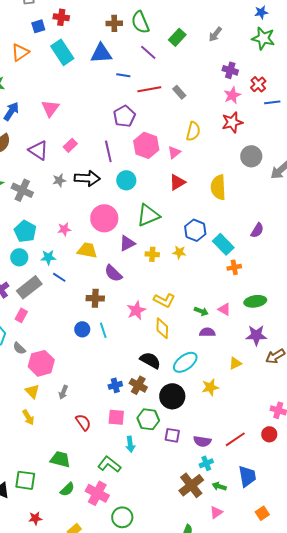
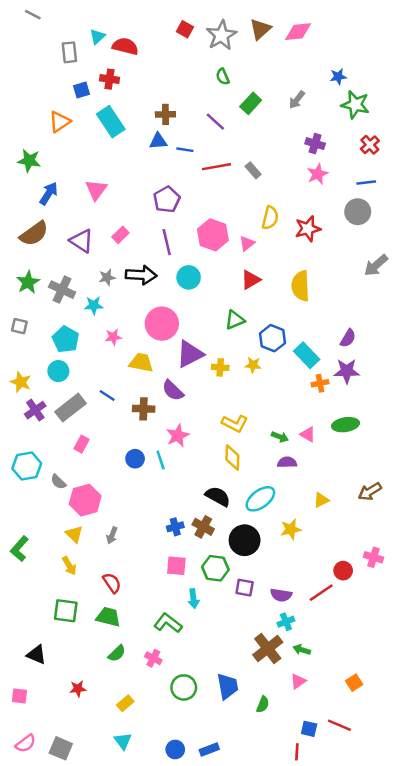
blue star: (261, 12) -> (338, 77), moved
green semicircle: (140, 22) -> (223, 77), moved, size x0.6
brown cross: (114, 23) -> (165, 114), moved
blue triangle: (101, 53) -> (158, 141), moved, size x0.7
red cross: (258, 84) -> (370, 145), moved
purple pentagon: (124, 116) -> (167, 200), moved
red star: (232, 122) -> (308, 229), moved
gray circle: (251, 156) -> (358, 212), moved
green triangle: (148, 215) -> (235, 320), moved, size x0.7
purple triangle: (127, 243) -> (190, 354), size x1.4
cyan star: (48, 257) -> (94, 305), moved
brown cross: (95, 298) -> (144, 409), moved
pink star: (136, 310) -> (178, 436), moved
pink rectangle: (21, 315) -> (82, 444), moved
purple star: (256, 335) -> (347, 371), moved
red semicircle: (83, 422) -> (112, 583), moved
red circle: (269, 434) -> (343, 571), moved
blue trapezoid: (247, 476) -> (228, 686), moved
green square: (25, 480) -> (66, 611), moved
pink cross: (97, 493) -> (153, 658), size x0.6

